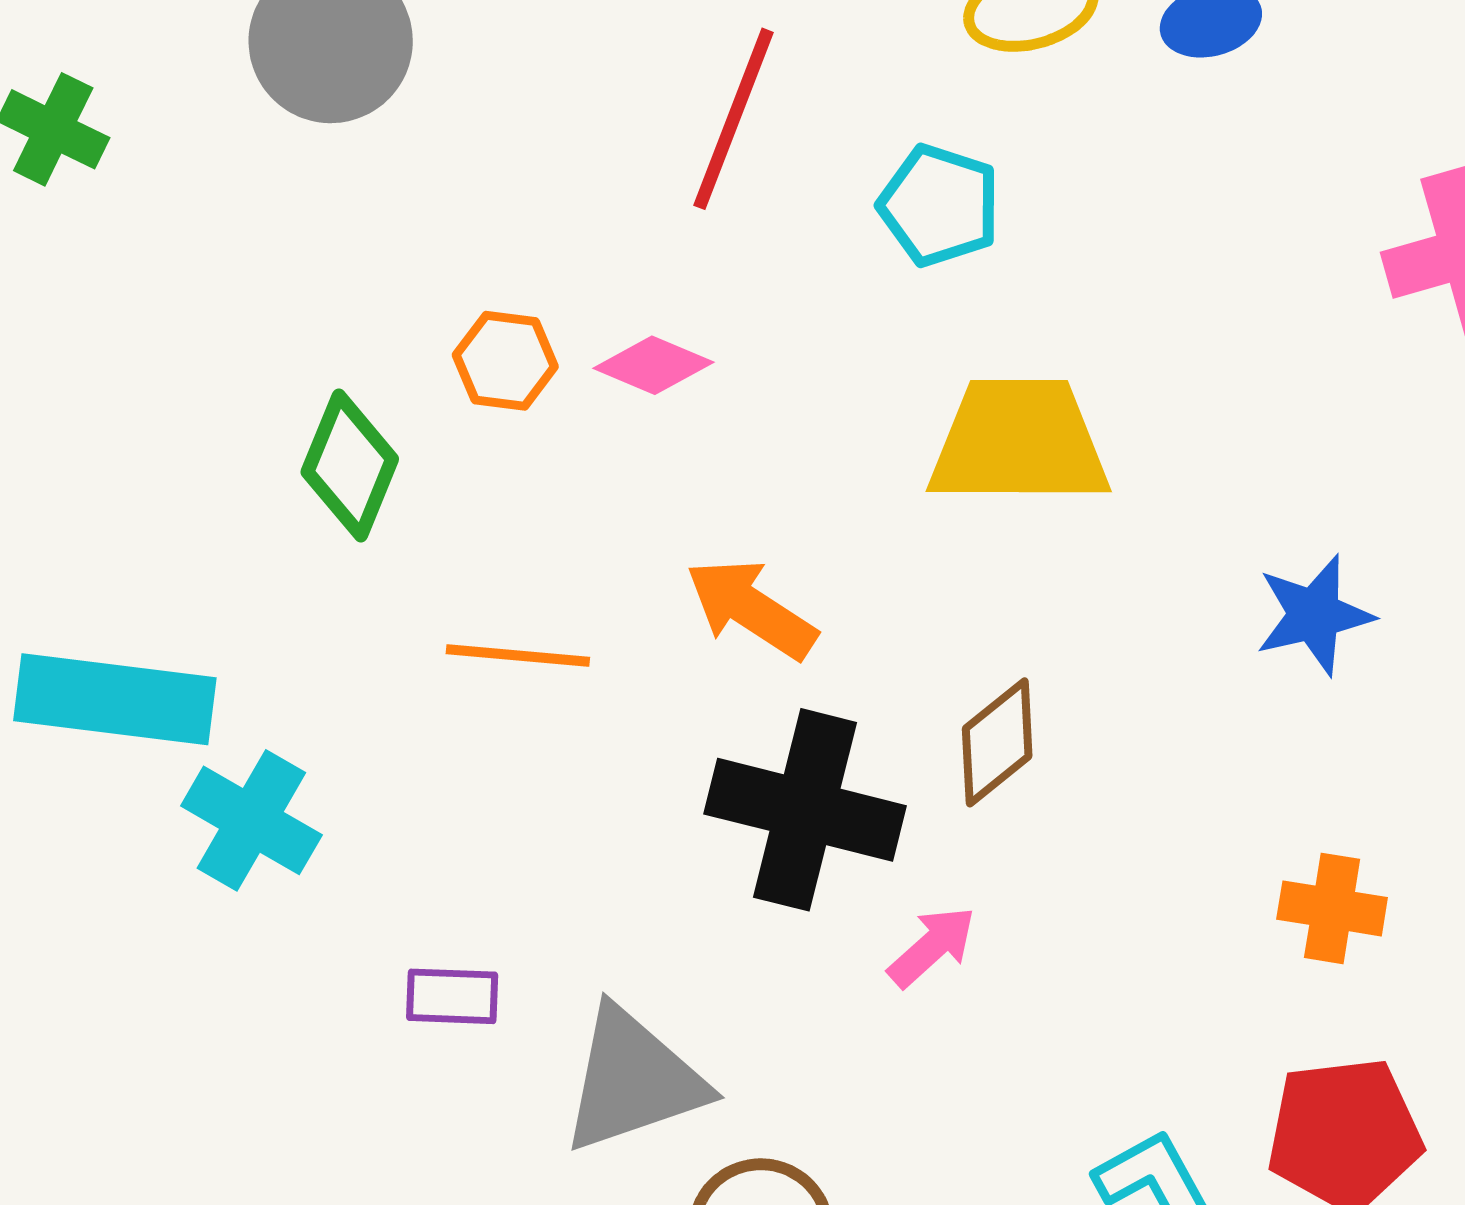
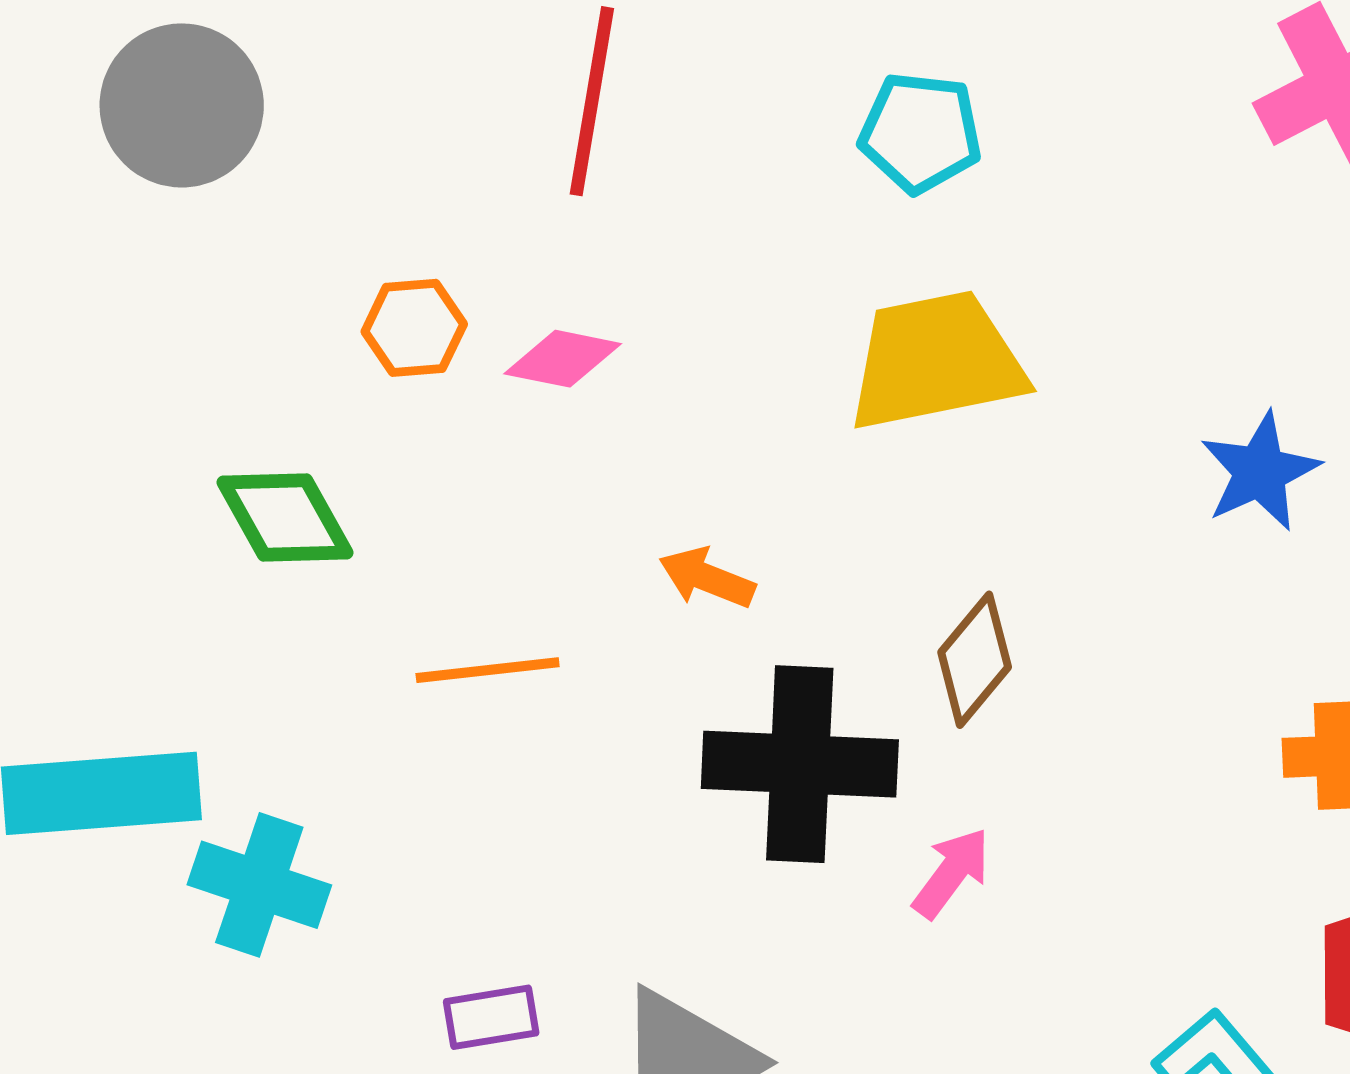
cyan pentagon: (939, 205) -> (920, 133), moved
orange hexagon: (505, 361) -> (414, 328), moved
green diamond: (350, 465) -> (285, 517), turned -40
orange arrow: (751, 609) -> (707, 578), size x0.7

